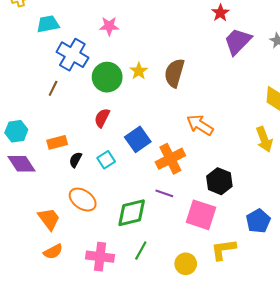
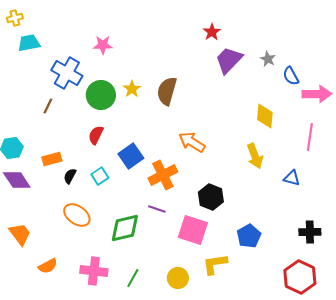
cyan trapezoid: (48, 24) -> (29, 43), moved
orange trapezoid: (49, 219) -> (20, 234), moved
green line: (141, 251) -> (133, 278), moved

